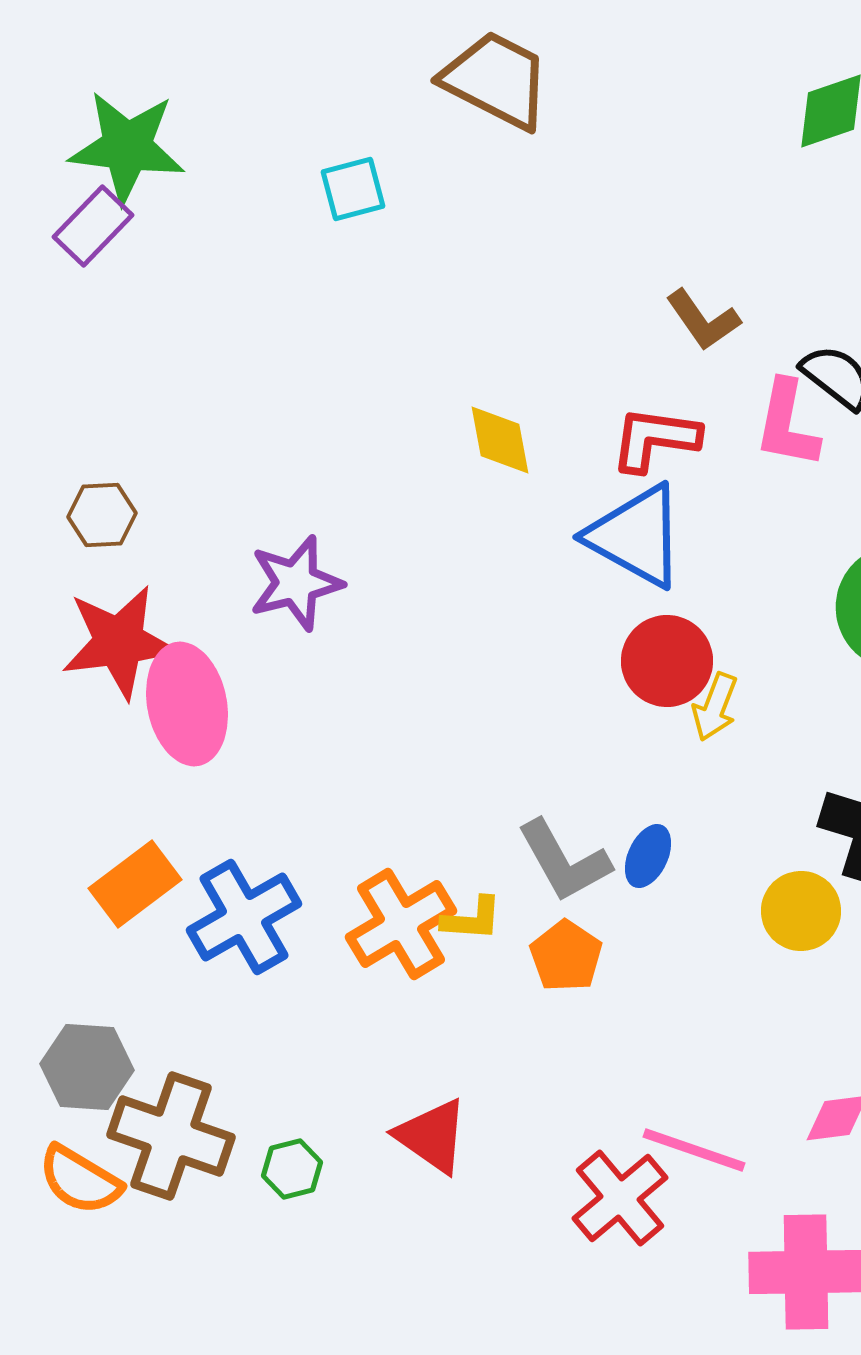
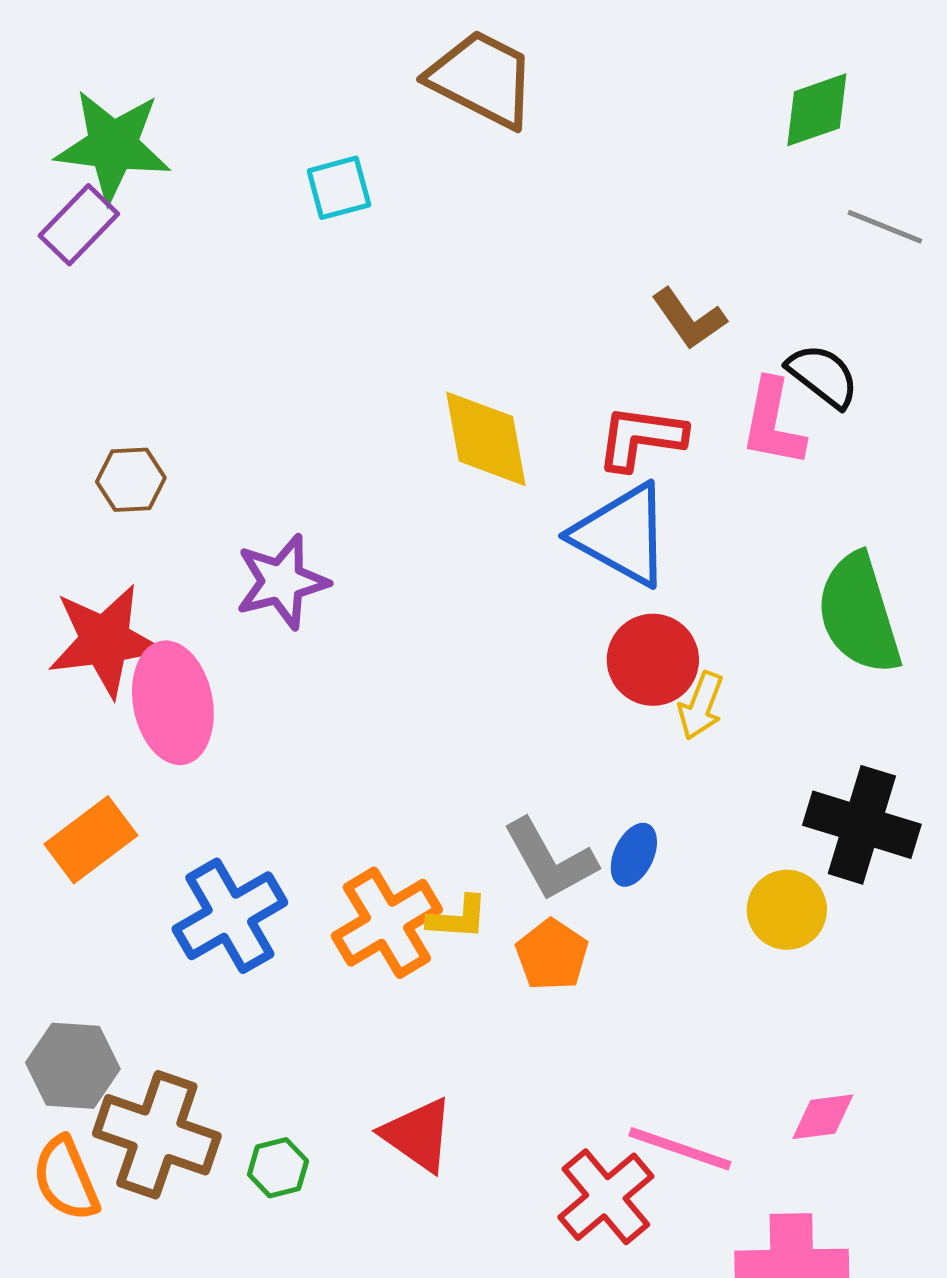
yellow diamond: (500, 440) -> (486, 439), size x1.4
brown hexagon: (102, 515) -> (131, 480), moved
orange rectangle: (135, 884) -> (91, 840), moved
orange semicircle: (80, 1180) -> (66, 1179), turned 36

